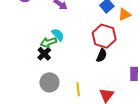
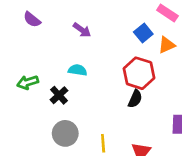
cyan semicircle: (58, 35) -> (78, 70), turned -40
green arrow: (48, 42) -> (28, 82), moved

